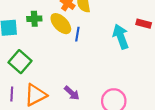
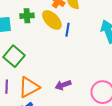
purple arrow: (72, 93) -> (63, 85), turned 119

